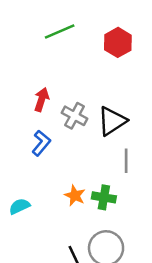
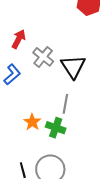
black triangle: (112, 121) -> (73, 67), turned -40
gray line: (126, 161) -> (65, 104), moved

